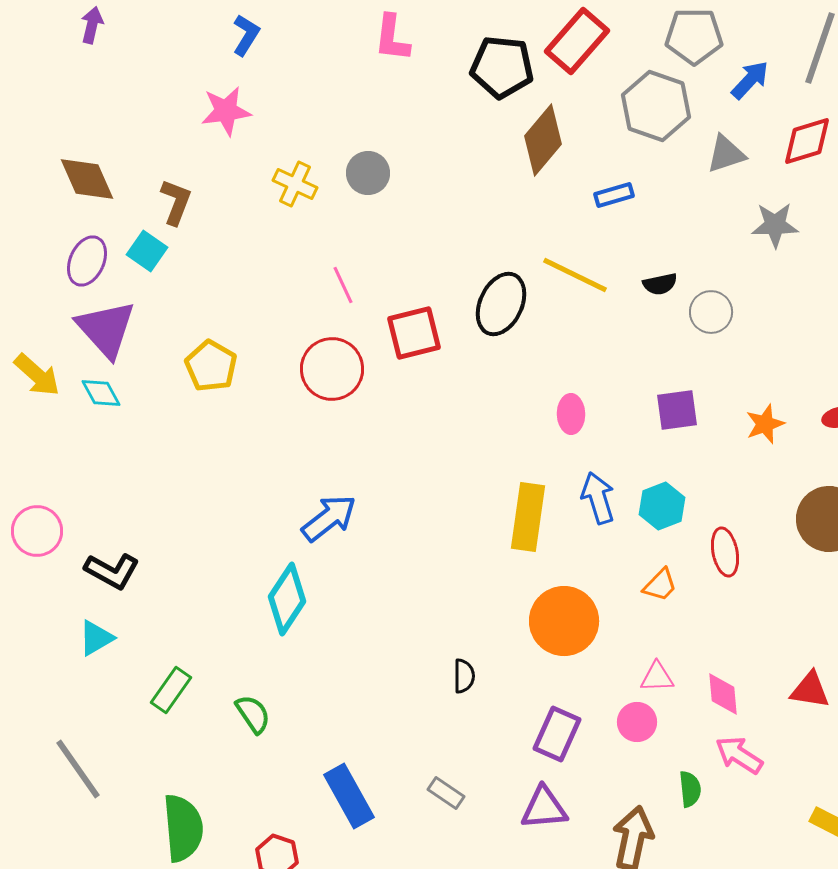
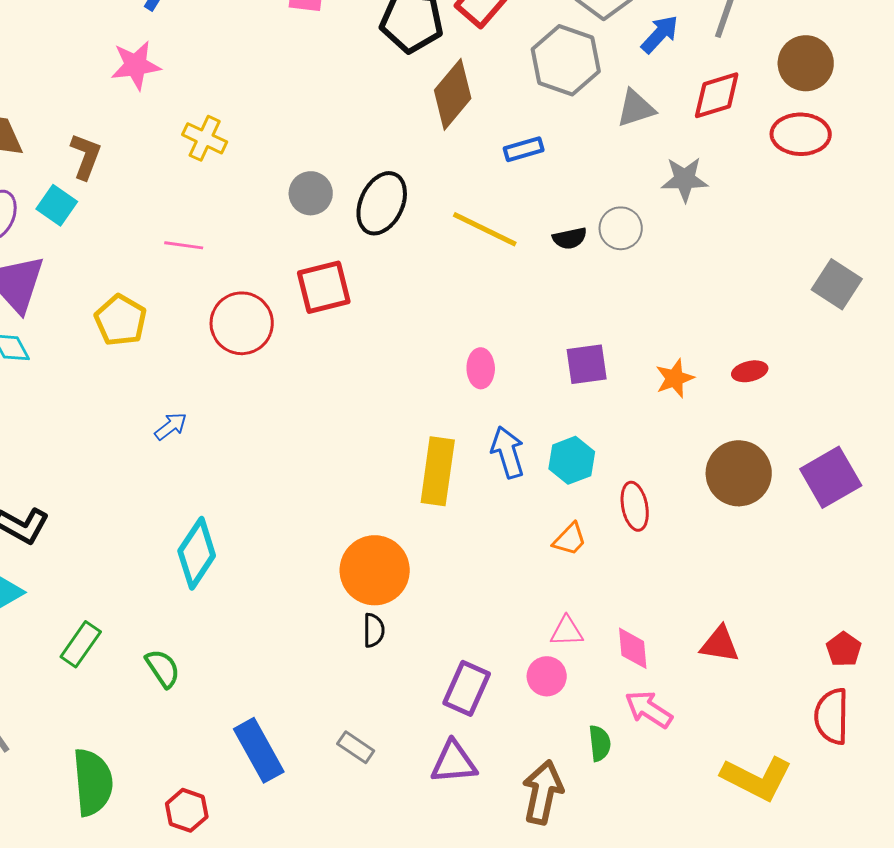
gray circle: (368, 173) -> (311, 193), moved
pink line: (343, 285) -> (184, 245), moved, turned -57
black ellipse: (501, 304) -> (382, 203), moved
gray circle: (711, 312) -> (621, 228), moved
blue arrow: (329, 518) -> (171, 426), moved, size x0.6
orange circle: (564, 621) -> (375, 570), moved

